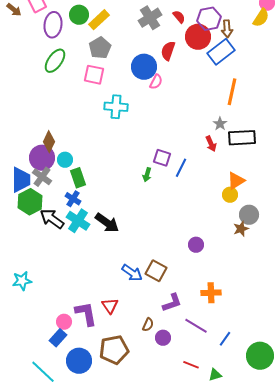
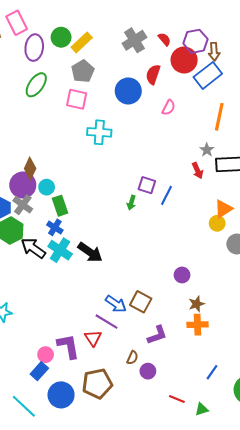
pink semicircle: (156, 82) -> (169, 108), moved
brown star: (241, 229) -> (196, 304), moved
purple line: (196, 326) -> (107, 322), moved

